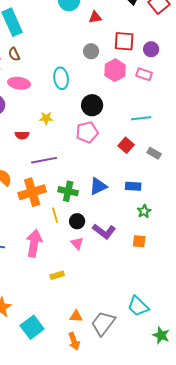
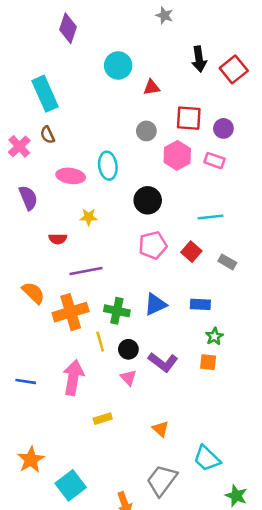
pink ellipse: (19, 83) -> (71, 176), moved
pink pentagon: (87, 132) -> (153, 245), moved
orange square: (139, 241) -> (208, 362), moved
orange triangle: (76, 316) -> (161, 429), moved, turned 40

